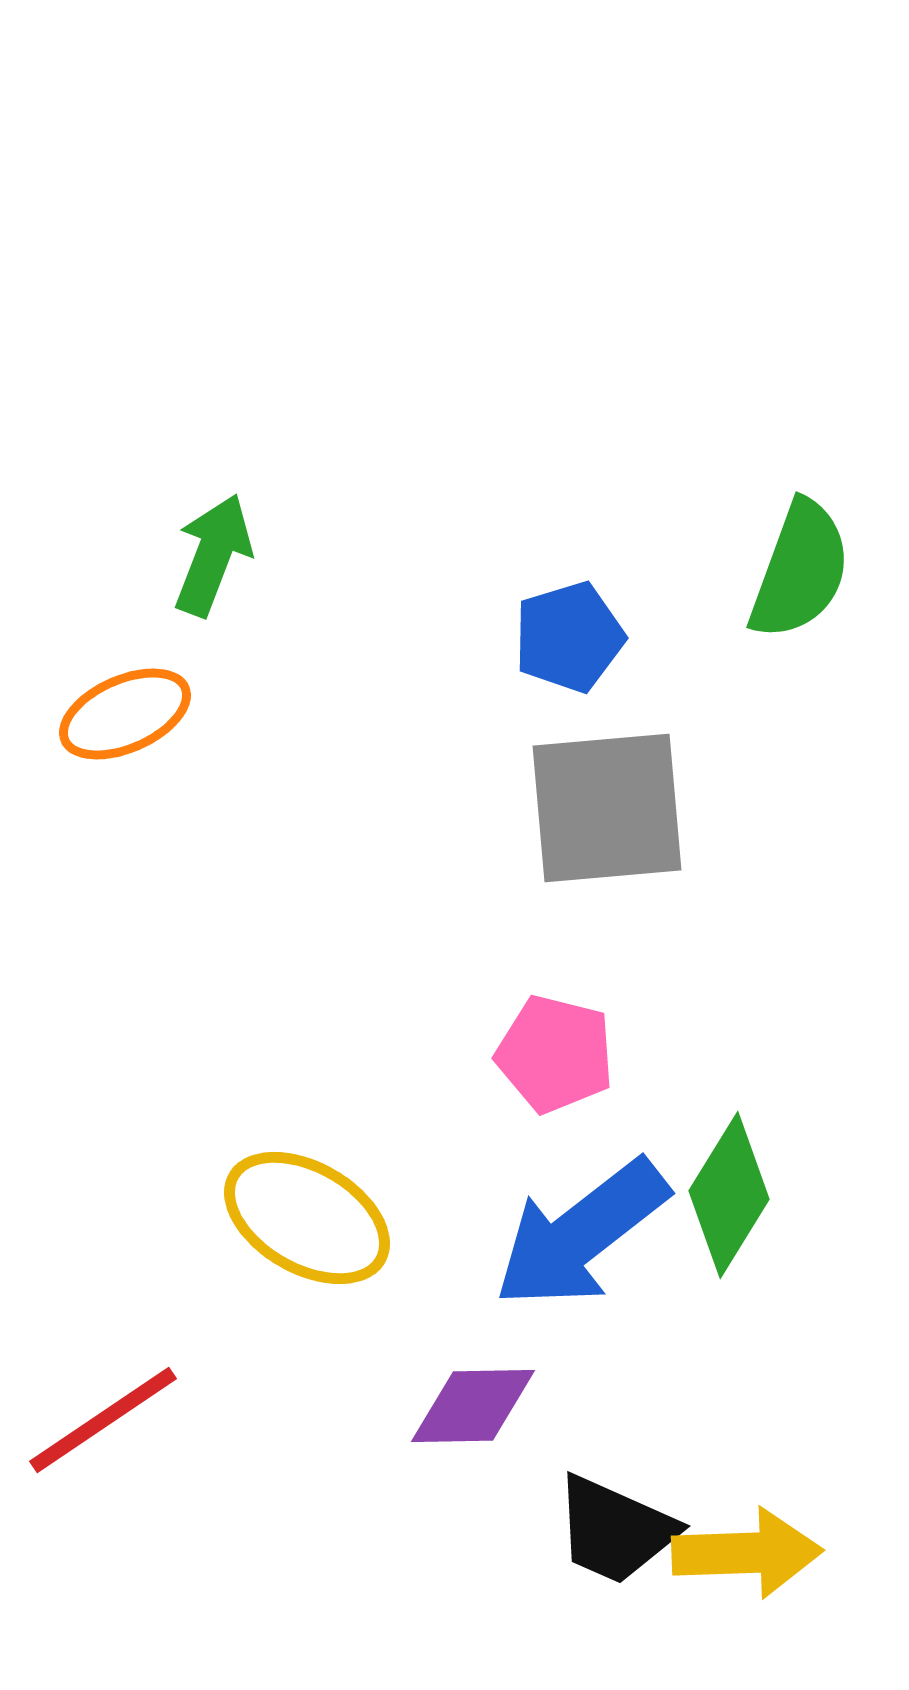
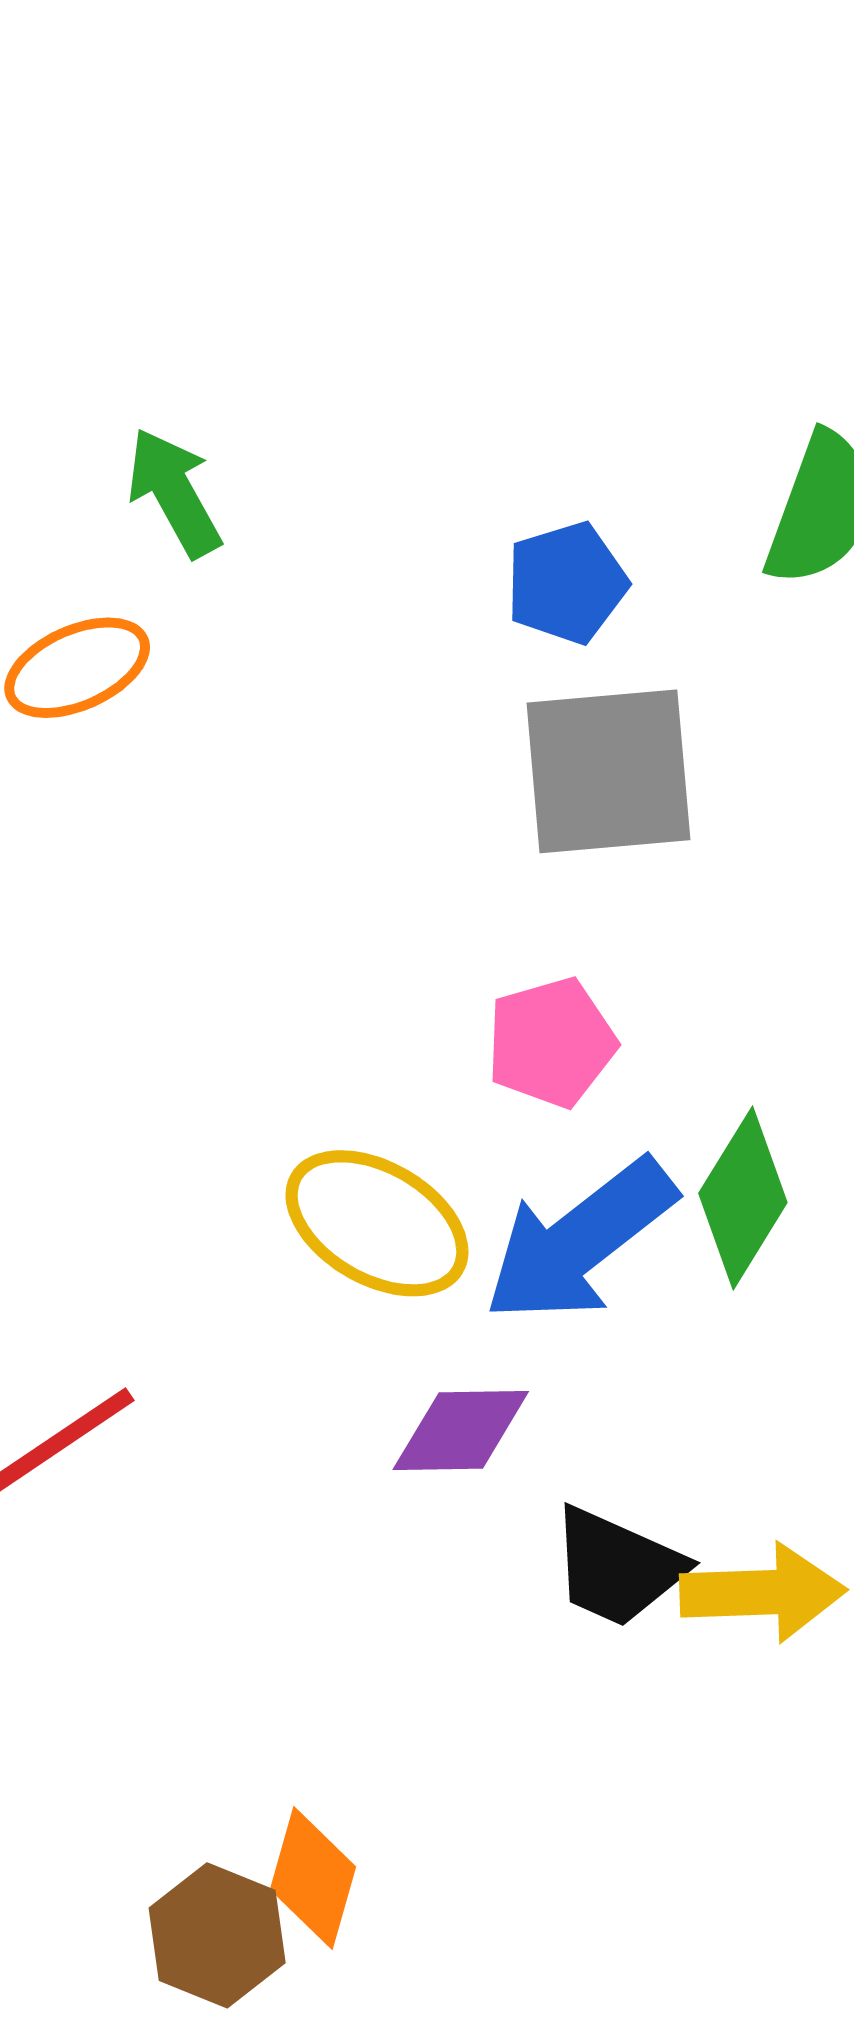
green arrow: (213, 555) -> (174, 492), turned -50
pink pentagon: (555, 1054) -> (551, 1043), turned -30
yellow ellipse: (307, 1218) -> (377, 1223), moved

